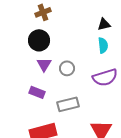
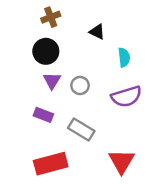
black triangle: (104, 24) -> (97, 32), moved, turned 40
gray rectangle: (68, 104) -> (81, 129), turned 45

